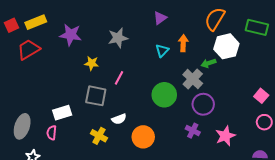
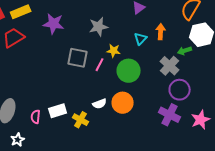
yellow star: (92, 63) -> (114, 51), moved
green circle: (164, 95) -> (129, 71), moved
gray square: (96, 96) -> (78, 58), moved
white rectangle: (62, 113) -> (58, 111), moved
purple cross: (193, 131) -> (170, 115), size x1.5
orange circle: (143, 137) -> (123, 103), moved

